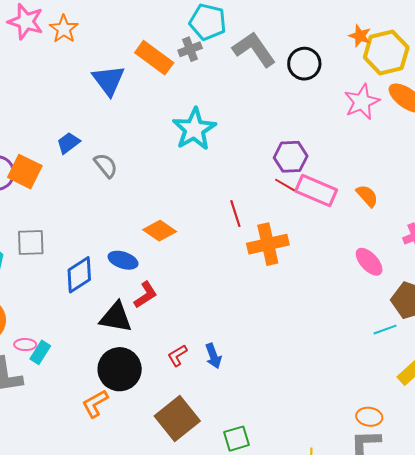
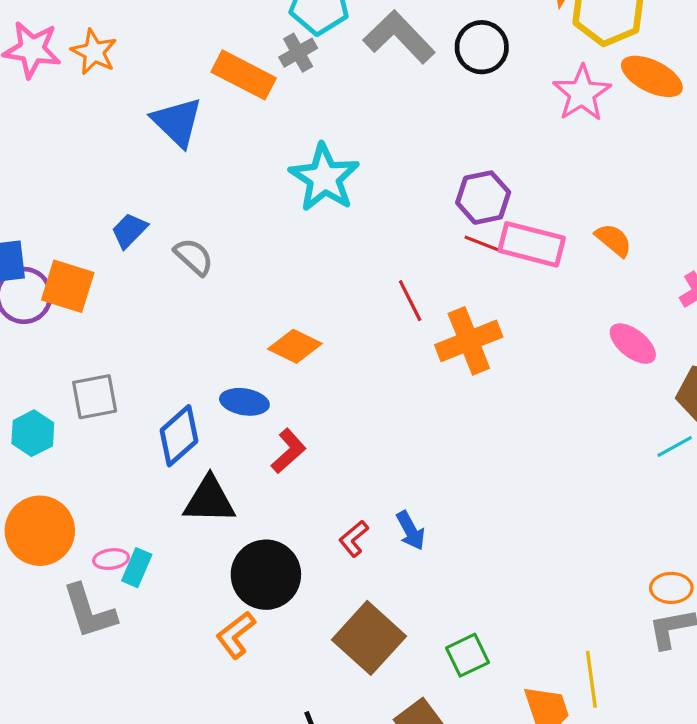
black triangle: (116, 317) -> (209, 500), moved

